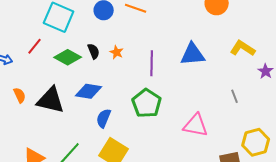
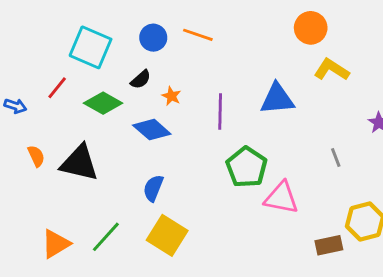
yellow L-shape: (243, 48) -> (332, 70), moved
black semicircle: (94, 51) -> (141, 79), moved, turned 70
blue diamond: (89, 91) -> (152, 130), moved, turned 32
green pentagon: (147, 103) -> (247, 167), moved

